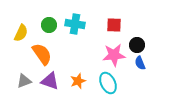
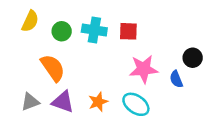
red square: (114, 25) -> (128, 31), moved
yellow semicircle: (21, 33) -> (30, 21), moved
black circle: (137, 45) -> (193, 58), moved
cyan ellipse: (108, 83) -> (136, 104), turned -30

